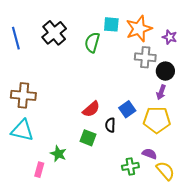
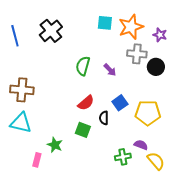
green semicircle: (92, 42) -> (83, 66), moved
purple arrow: (161, 92) -> (110, 70), moved, turned -64

